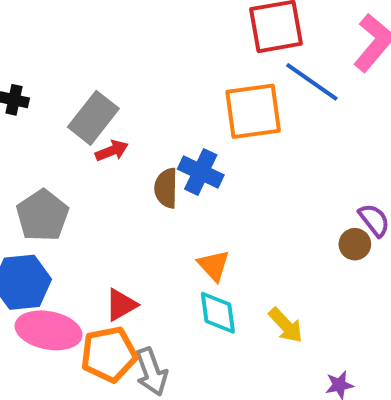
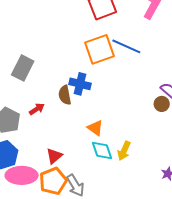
blue line: (312, 82) -> (126, 46), moved
red arrow: (112, 151) -> (37, 109), moved
yellow arrow: (286, 325) -> (124, 151), moved, turned 78

